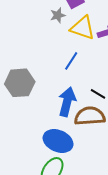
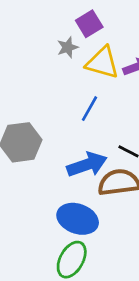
blue arrow: (67, 102) -> (87, 165), turned 60

